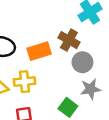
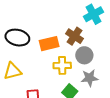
yellow cross: (25, 82) -> (62, 65), moved

